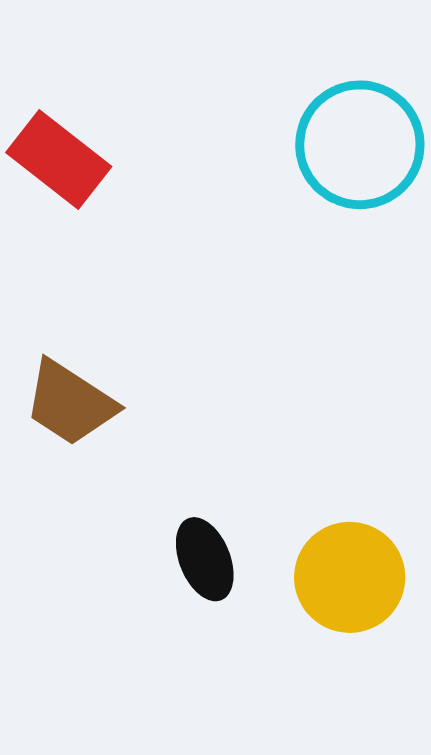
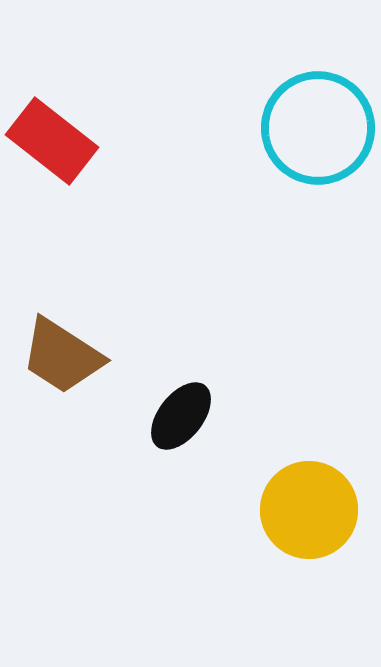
black ellipse: (205, 559) -> (181, 416), moved, turned 60

